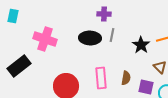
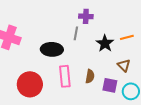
purple cross: (104, 14) -> (86, 16), moved
black ellipse: (90, 38) -> (52, 49), moved

